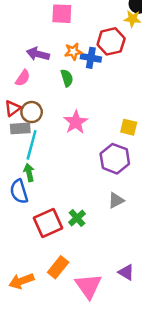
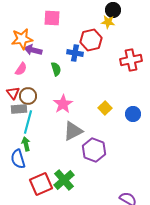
orange star: (73, 52) -> (22, 39), moved, size x1.5
red triangle: (13, 108) -> (13, 93), turned -32
yellow square: (129, 127) -> (105, 108), turned 32
purple hexagon: (115, 159) -> (94, 150), moved
gray triangle: (116, 200) -> (73, 131), moved, size x1.5
green cross: (77, 218) -> (64, 180), size x1.5

